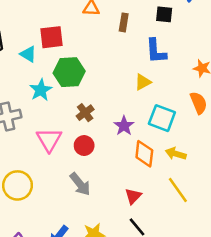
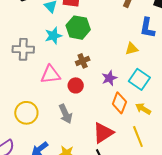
pink triangle: (49, 140) -> (50, 75), turned 40
yellow circle: (18, 185) -> (26, 113), moved
red triangle: (133, 196) -> (103, 133), size x1.6

